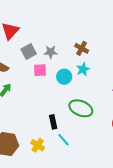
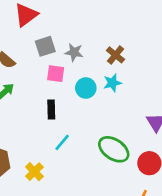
green ellipse: (81, 108) -> (114, 149), moved
black rectangle: (53, 122) -> (51, 109), moved
cyan line: (63, 140) -> (62, 142), moved, turned 72

